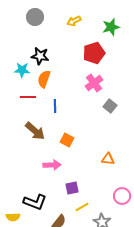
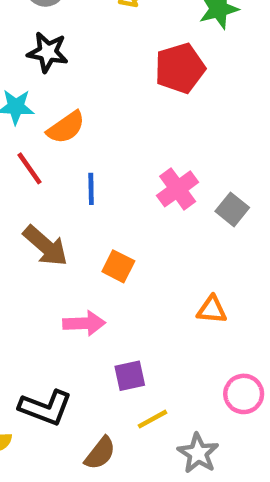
black star: (40, 56) -> (48, 52), moved
orange semicircle: (44, 79) -> (66, 127), turned -144
pink cross: (94, 83) -> (178, 189), moved
red line: (28, 97) -> (29, 168), turned 56
gray square: (110, 106) -> (232, 209), moved

